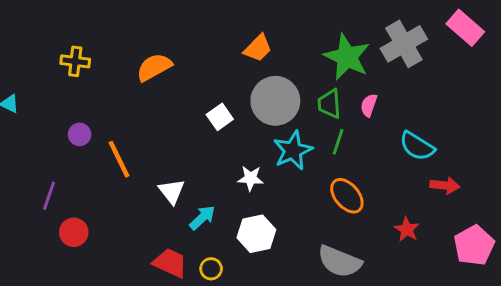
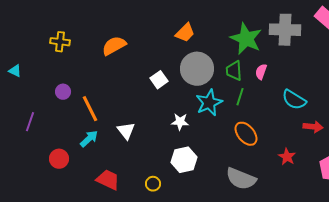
gray cross: (404, 44) -> (285, 30), turned 32
purple line: (49, 196) -> (30, 122), moved
cyan arrow: (202, 218) -> (89, 139), moved
red trapezoid: (170, 263) -> (108, 180), moved

